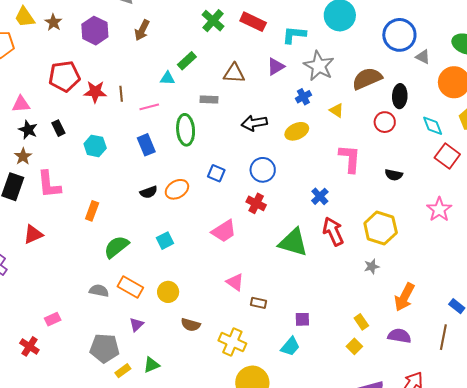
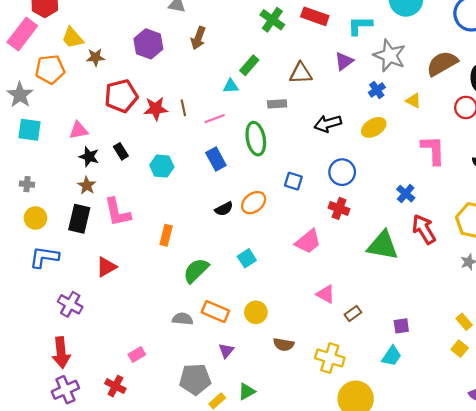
brown star: (53, 22) -> (95, 57), moved, turned -30
brown rectangle: (258, 303) -> (353, 314), turned -42

